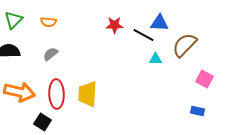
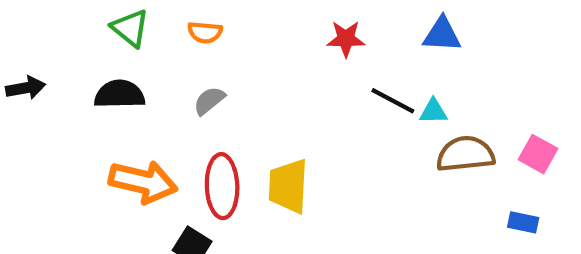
green triangle: (14, 20) -> (130, 28), turned -36
black line: (144, 35) -> (393, 101), moved
brown semicircle: (184, 45) -> (465, 154), moved, turned 40

